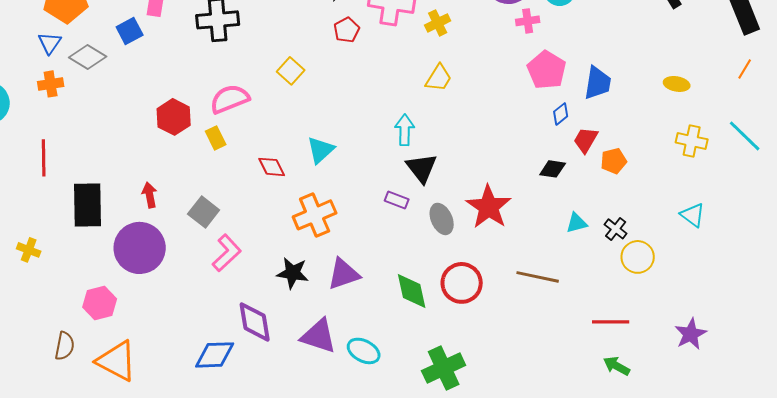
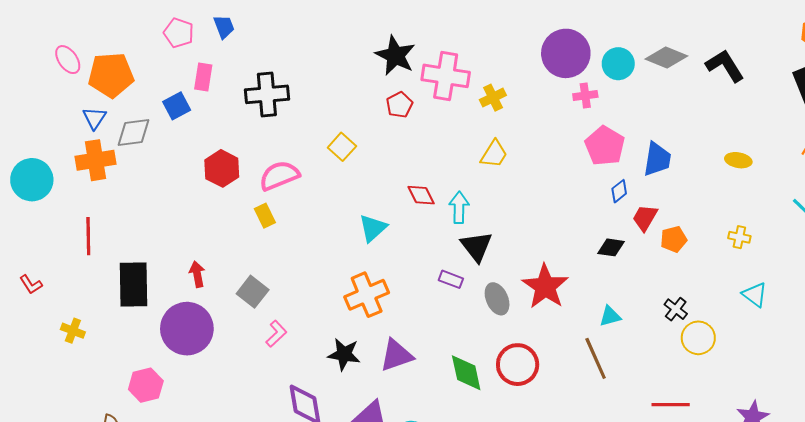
gray diamond: (88, 57) -> (133, 132), turned -39
orange cross: (51, 84) -> (95, 160), size x1.5
red hexagon: (174, 117) -> (222, 168), moved
yellow cross: (692, 141) -> (739, 237), moved, size x0.7
red diamond: (272, 167) -> (421, 195), moved
cyan triangle: (577, 223) -> (610, 316), moved
pink L-shape: (227, 253) -> (276, 334), size x0.7
brown line: (538, 277) -> (596, 358), turned 54

